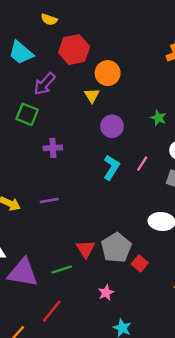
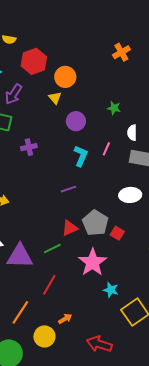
purple line: (49, 201) -> (68, 189), moved
red triangle: (86, 249) -> (70, 228), turned 48
pink star: (106, 293) -> (93, 262), size x2.0

